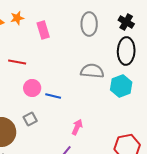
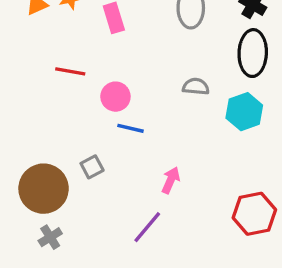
gray semicircle: (92, 71) -> (196, 87), size x0.7
pink circle: (32, 88) -> (115, 97), moved

